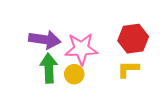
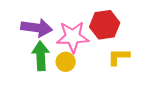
red hexagon: (133, 39) -> (105, 25), moved

